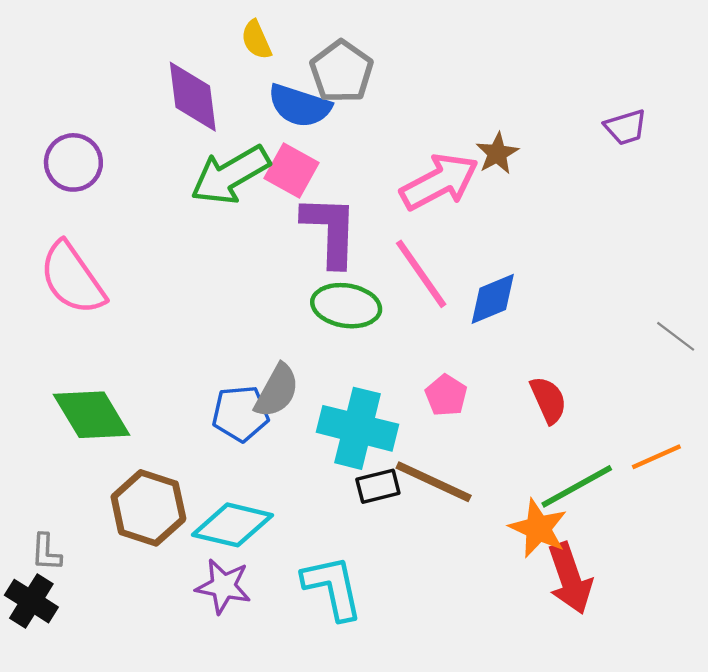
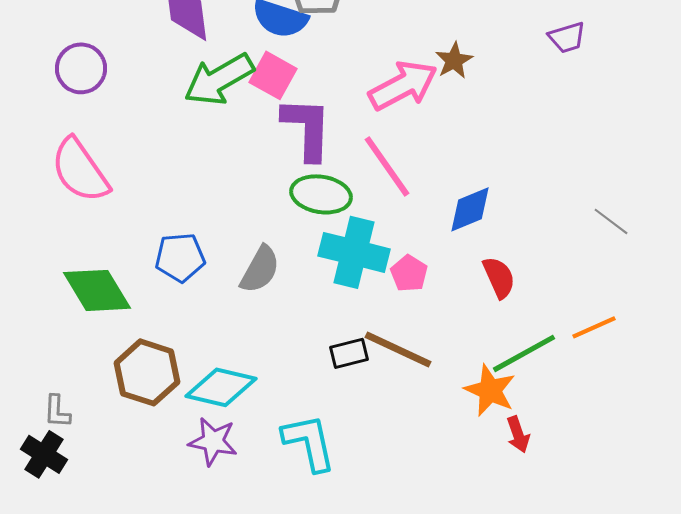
blue diamond: (493, 299) -> (470, 209), moved
blue pentagon: (240, 414) -> (180, 257), moved
cyan cross: (357, 428) -> (354, 252), moved
red arrow: (570, 578) -> (518, 434), size x0.6

